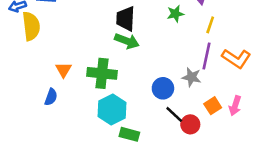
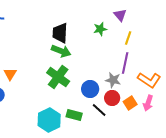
orange L-shape: (236, 58) -> (149, 80), moved
green cross: (102, 73) -> (58, 77), moved, turned 30
cyan hexagon: (112, 109) -> (49, 120), moved
red circle: (190, 124) -> (112, 98), moved
green rectangle: (129, 134) -> (74, 115), moved

